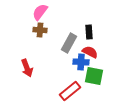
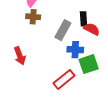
red semicircle: (90, 52) -> (92, 29), moved
green square: (94, 76) -> (89, 64), turned -30

